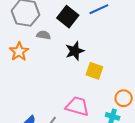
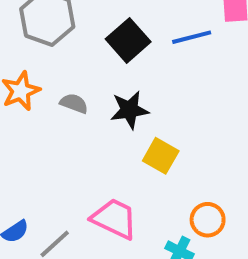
gray semicircle: (44, 35) -> (74, 103), moved

